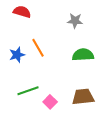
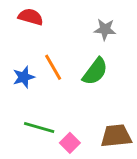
green semicircle: (83, 55) -> (95, 71), moved, turned 130
green line: (28, 91) -> (39, 128), turned 35

